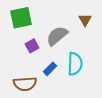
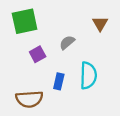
gray semicircle: (57, 36) -> (67, 42), size x0.6
blue rectangle: (50, 69) -> (59, 81), turned -32

